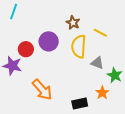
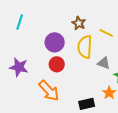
cyan line: (14, 12) -> (20, 22), moved
red circle: (26, 49) -> (57, 64), moved

